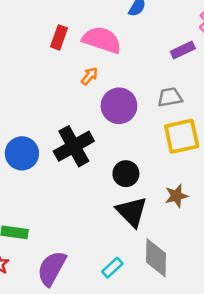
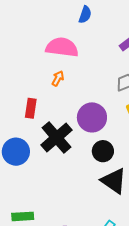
red rectangle: (59, 37) -> (31, 108), moved
purple circle: (119, 106) -> (92, 117), moved

